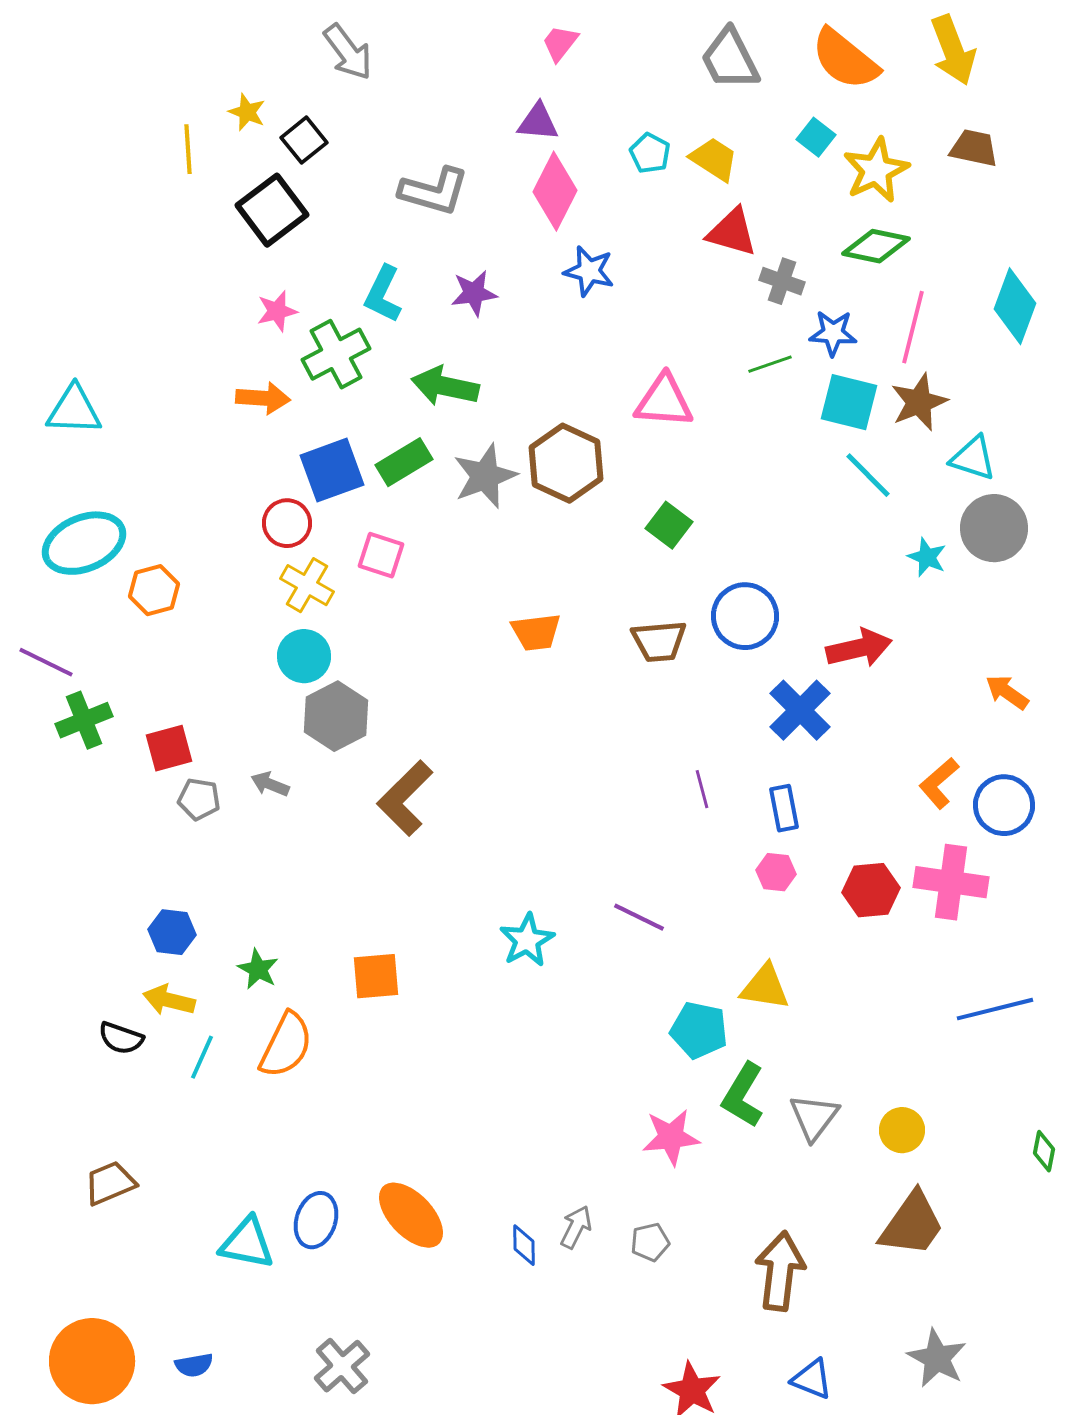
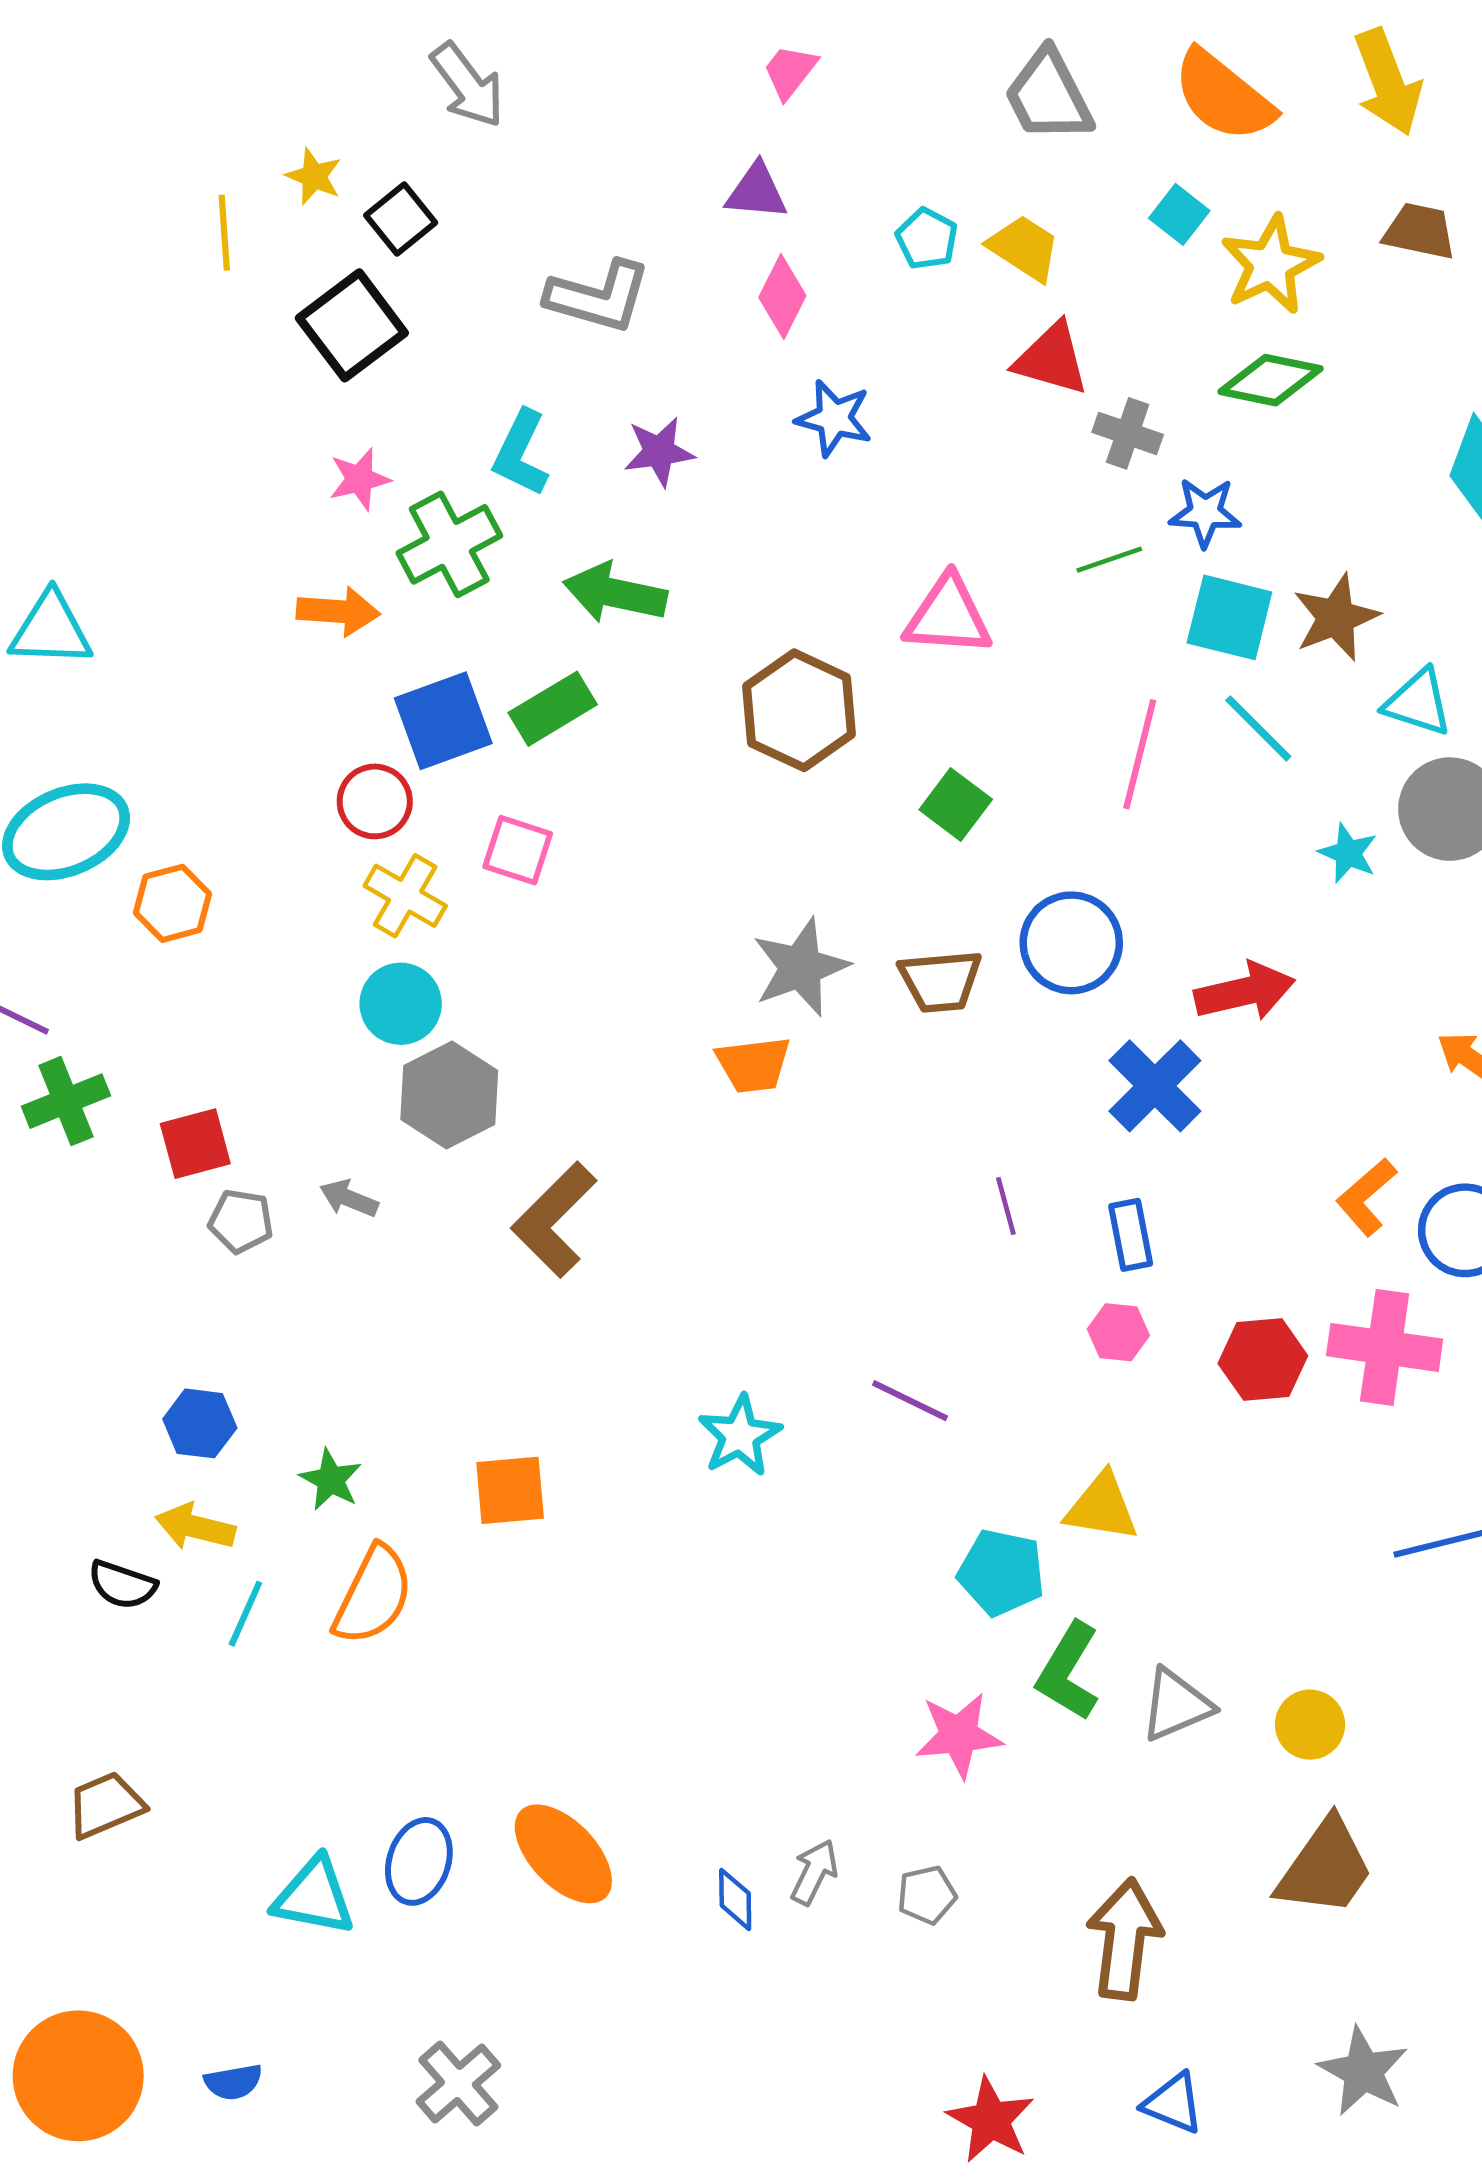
pink diamond: (555, 191) -> (782, 297), size x0.7
pink line: (913, 327) -> (1140, 754), moved
gray star: (485, 476) -> (801, 967), moved
orange trapezoid: (536, 632) -> (753, 1065), moved
gray triangle: (814, 1117) -> (1176, 1705), turned 30

